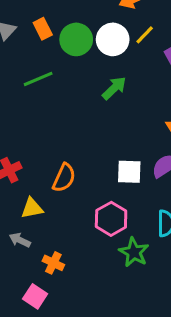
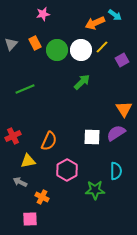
green line: (38, 79) -> (25, 89), moved
pink hexagon: (111, 219) -> (67, 170), moved
green star: (134, 252) -> (95, 190), turned -30
pink square: (35, 296) -> (30, 219), turned -35

